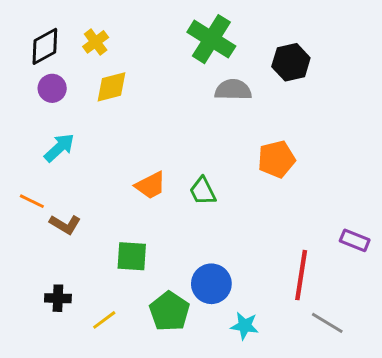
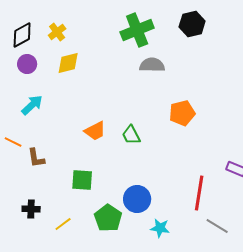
green cross: (211, 39) -> (137, 30), turned 36
black hexagon: (291, 62) -> (192, 24), moved
brown L-shape: (65, 224) -> (36, 158), turned 50

